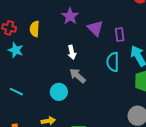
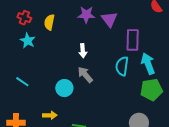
purple star: (70, 16) -> (86, 15), turned 30
purple triangle: (95, 28) -> (109, 19), moved
purple rectangle: (120, 35) -> (133, 40), size x1.5

